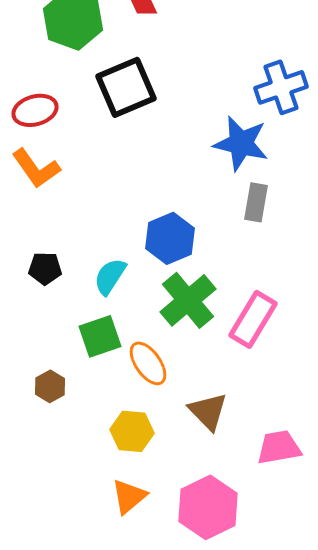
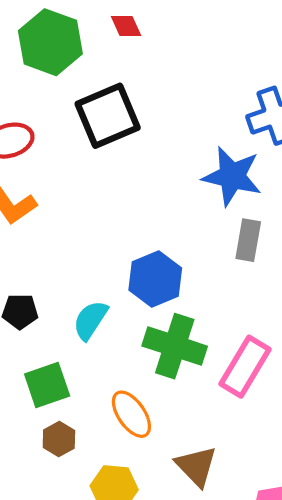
green cross: (188, 300) -> (175, 346), turned -32
green square: (100, 336) -> (47, 385), moved
brown hexagon: (50, 386) -> (59, 439), moved

